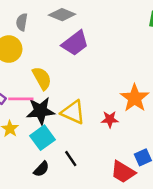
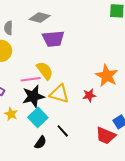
purple trapezoid: (75, 43) -> (53, 39), turned 40
yellow semicircle: (42, 78) -> (45, 71), moved
pink line: (21, 99) -> (31, 79), moved

